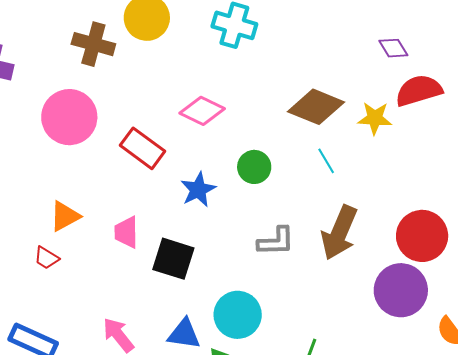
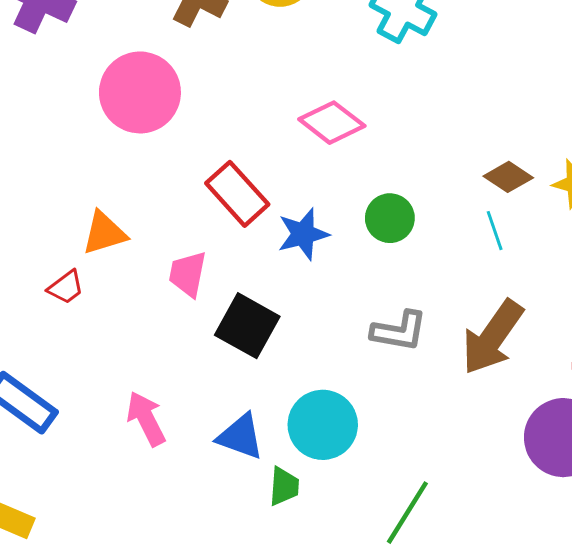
brown diamond: (316, 107) -> (508, 177), moved, size x0.6
red rectangle: (143, 148) -> (237, 194), moved
red trapezoid: (46, 258) -> (66, 287), turned -80

